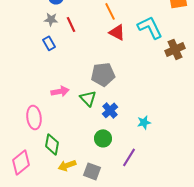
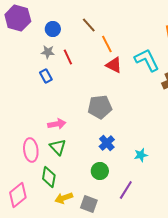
green triangle: (88, 98) -> (58, 147), moved

